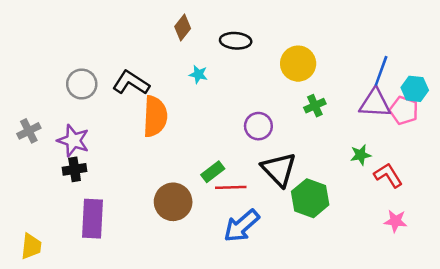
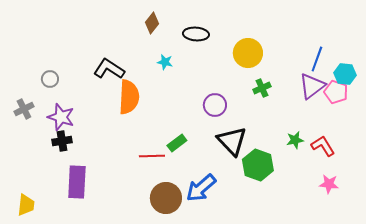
gray circle: (82, 84) -> (50, 79), moved, size x0.7
purple triangle: (375, 103) -> (312, 86), turned -40
green star: (361, 155) -> (295, 140), moved
red line: (231, 187) -> (152, 156), moved
brown circle: (173, 202) -> (166, 198), moved

